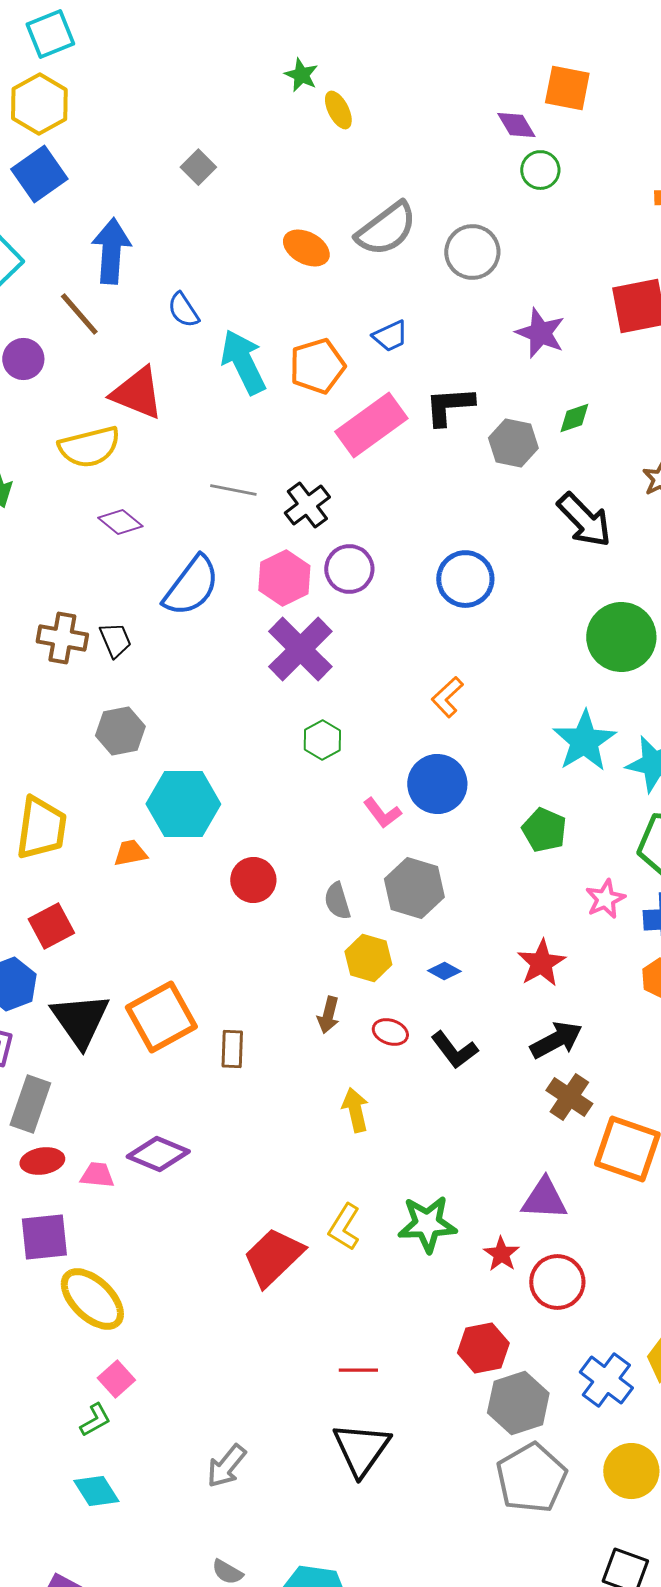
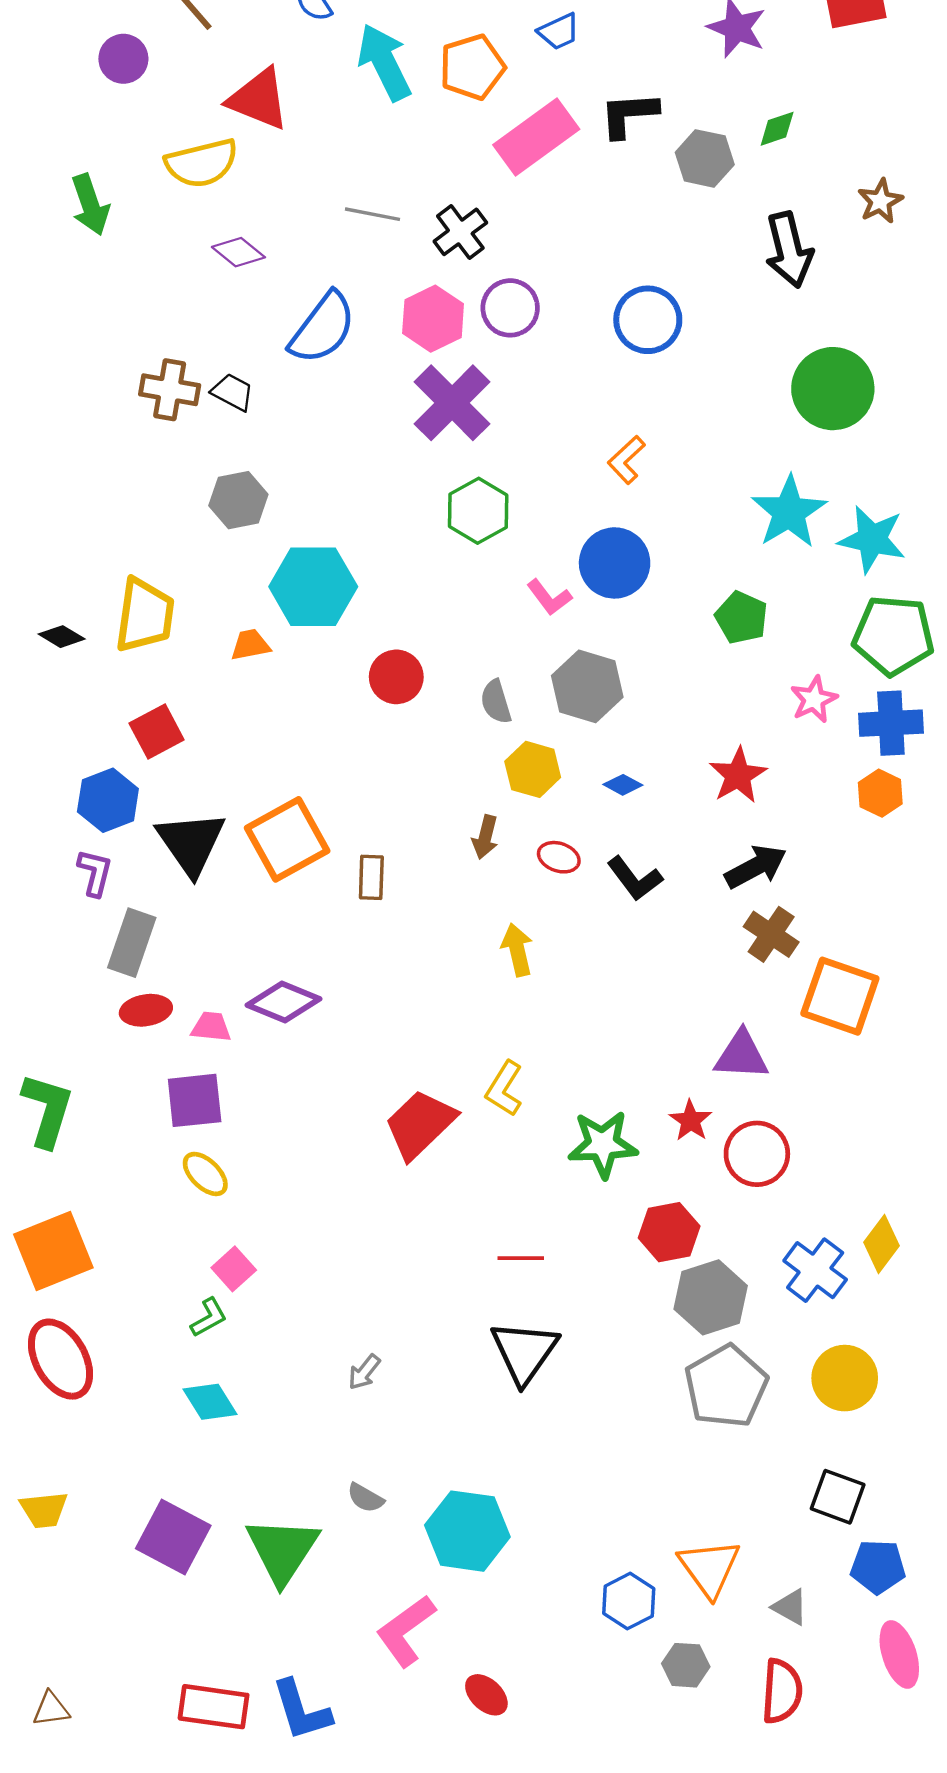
black arrow: (584, 520) -> (789, 250), turned 30
black trapezoid: (115, 640) -> (233, 392), turned -39
green hexagon: (322, 740) -> (478, 511), size x1.4
green star: (427, 1224) -> (603, 1144), moved
purple square: (44, 1237) -> (195, 1100), moved
yellow ellipse: (92, 1299) -> (205, 1174), size x0.6
gray arrow: (226, 1466) -> (364, 1372), size x0.7

